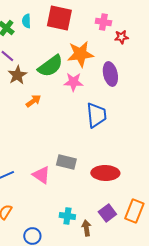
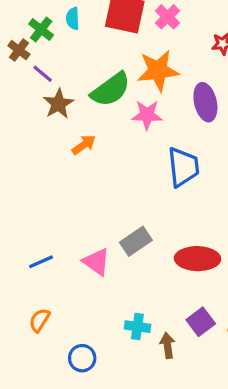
pink cross: (103, 22) -> (167, 17), moved, turned 35
gray rectangle: (66, 162) -> (136, 241), turned -48

